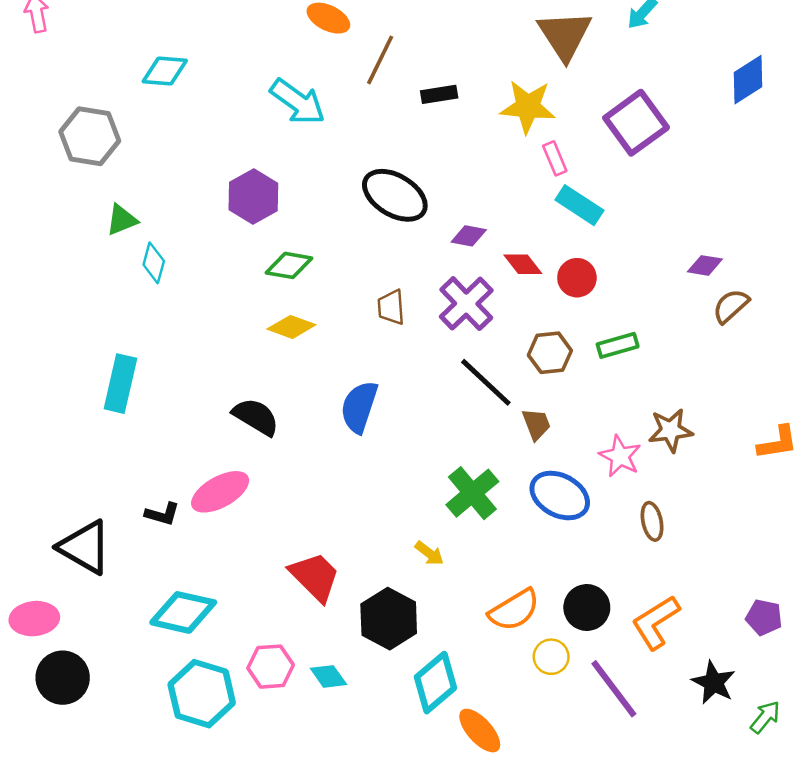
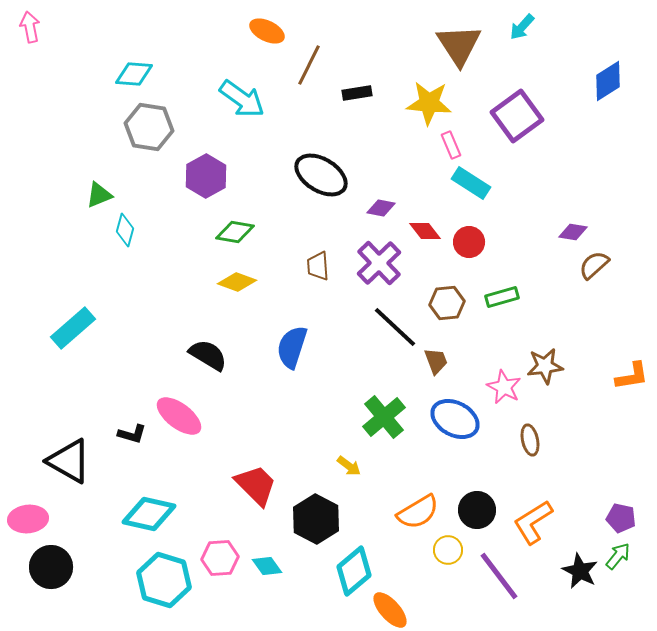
gray hexagon: (90, 136) -> (149, 127), moved
cyan rectangle: (120, 384) -> (73, 328), moved, turned 36
pink ellipse: (220, 492) -> (179, 416), turned 66
green arrow: (765, 717) -> (618, 556), moved

